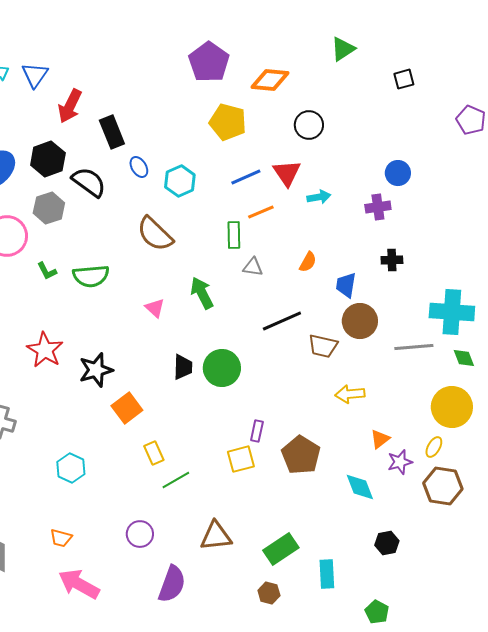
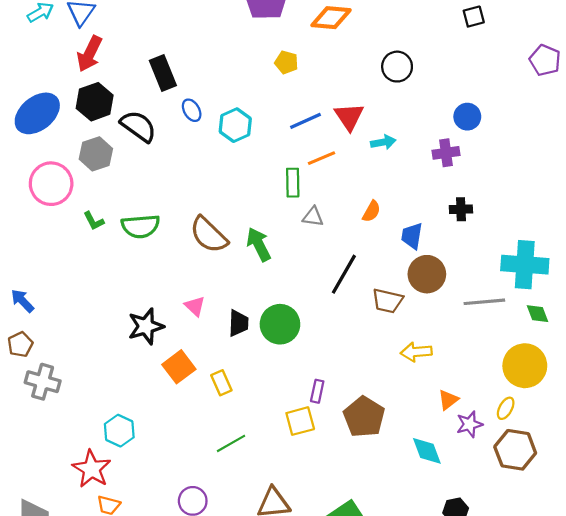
red arrow: (70, 106) -> (89, 54), moved
yellow pentagon: (228, 122) -> (286, 62), size x0.6
black circle: (309, 125) -> (397, 67), moved
brown semicircle: (155, 234) -> (209, 235), moved
pink triangle: (155, 308) -> (195, 306), moved
black line: (282, 321) -> (344, 274), turned -36
red star: (45, 350) -> (92, 469), moved
yellow rectangle: (154, 453) -> (221, 383), moved

